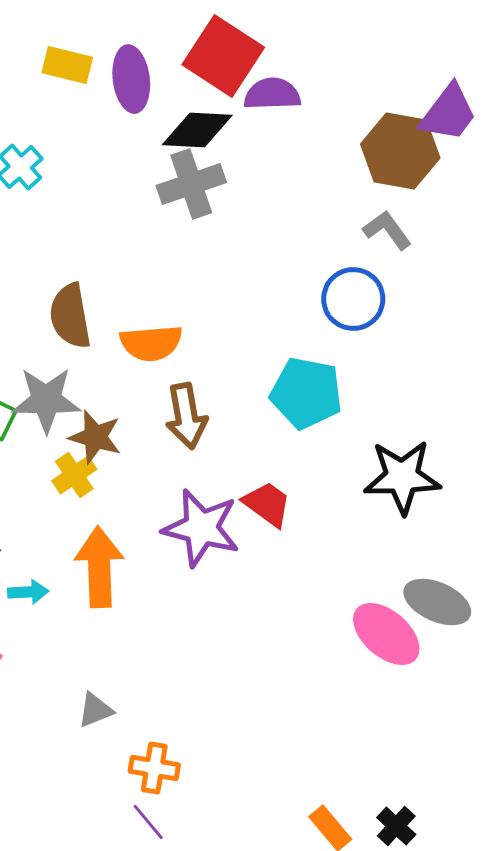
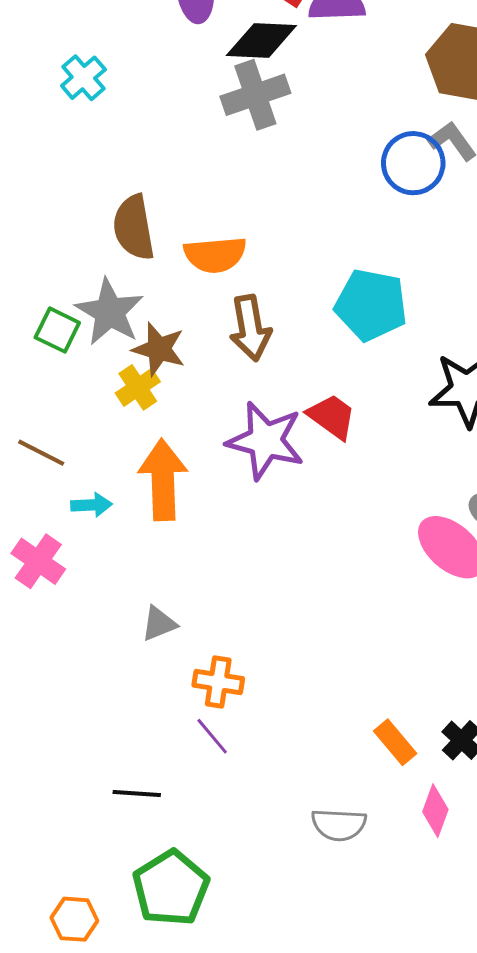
blue circle: (353, 299) -> (413, 163), moved
gray star: (46, 400) -> (110, 312), turned 30

